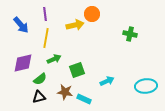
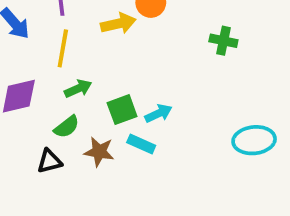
green semicircle: (40, 79) -> (67, 127), moved
cyan arrow: (107, 81) -> (158, 113), moved
cyan rectangle: (84, 99) -> (141, 144), moved

